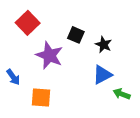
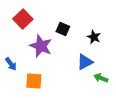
black star: (104, 45) -> (94, 37), moved

